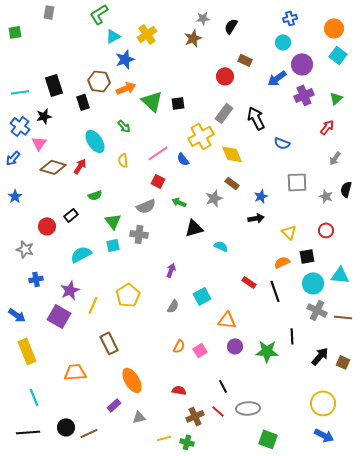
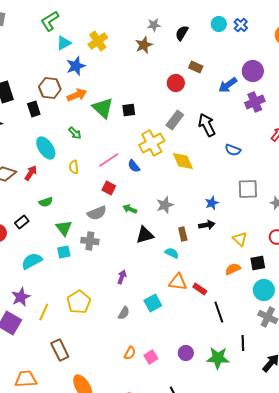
blue cross: (290, 18) -> (241, 25), turned -32
cyan circle: (283, 42) -> (219, 24), moved
brown rectangle: (232, 183) -> (183, 234), moved, turned 40
black line: (275, 291) -> (219, 312), moved
orange triangle: (227, 320) -> (178, 282), moved

